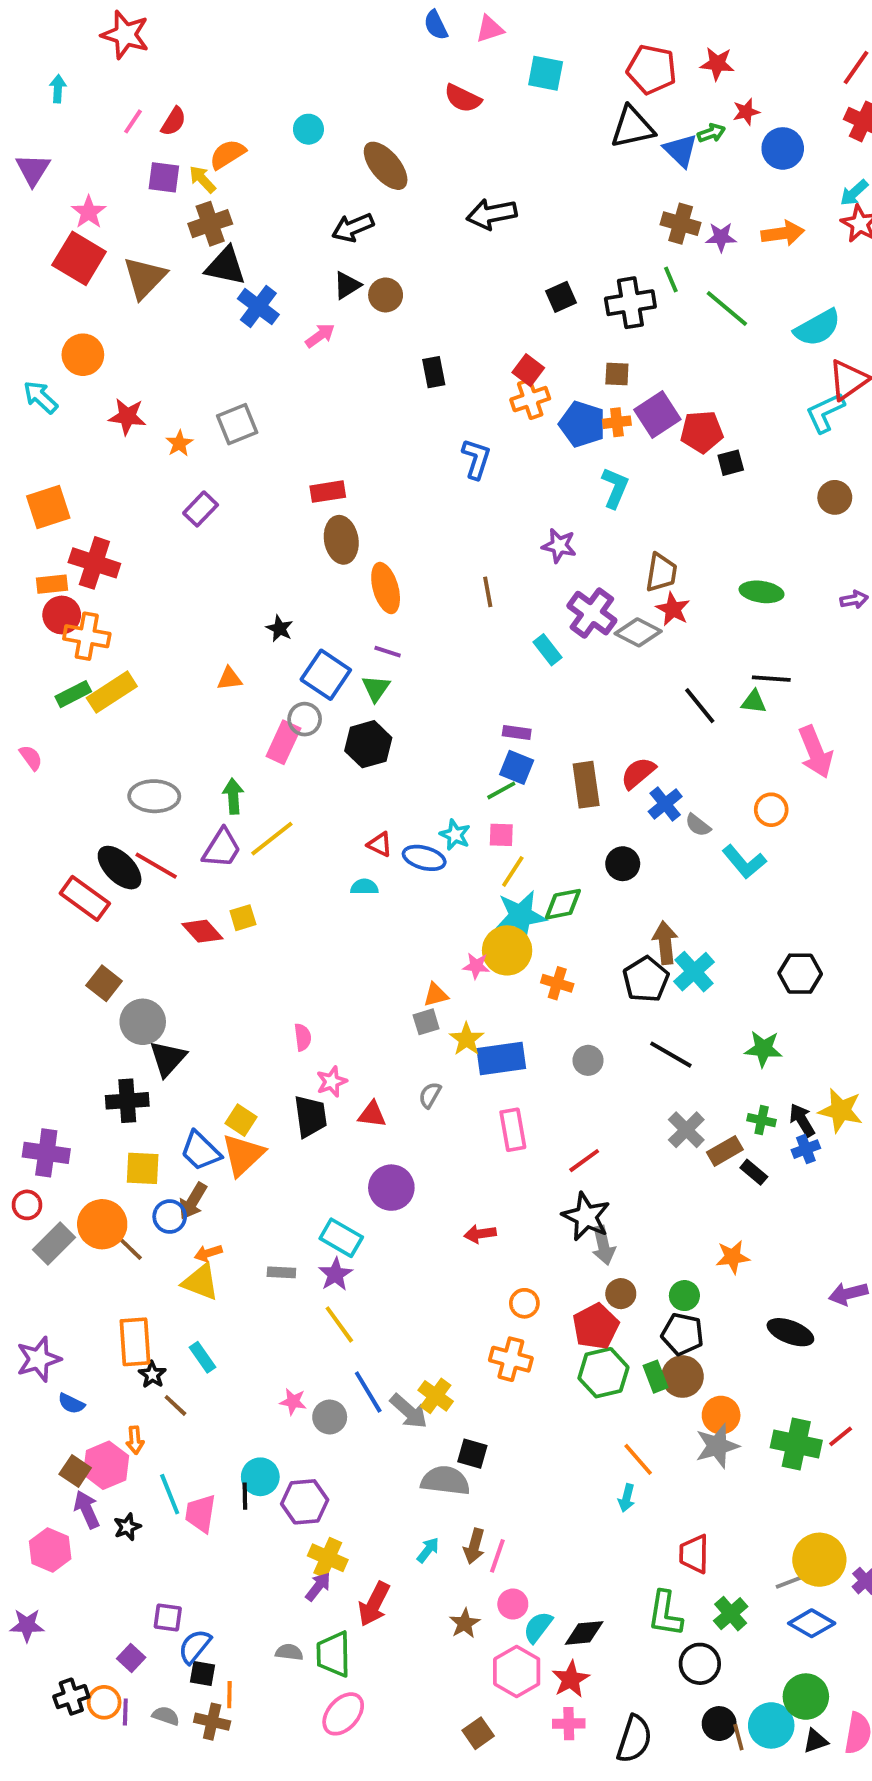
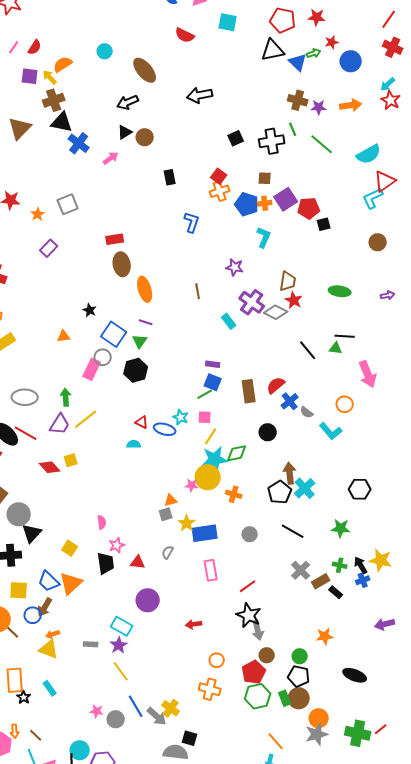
yellow square: (241, 1120) -> (70, 548), moved
purple arrow: (848, 1294) -> (385, 624), moved
brown line: (175, 1405) -> (36, 735), moved

